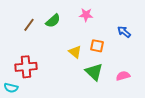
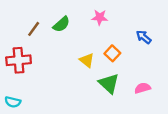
orange square: (97, 46) -> (112, 53), turned 32
red cross: (26, 67) -> (19, 60), moved

